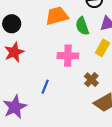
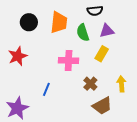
orange trapezoid: (57, 16) -> (59, 22), turned 110
black circle: (12, 24) -> (29, 22), moved

